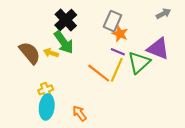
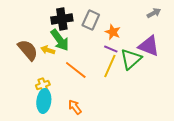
black cross: (66, 20) -> (62, 19), turned 35
gray rectangle: (112, 21) -> (91, 20), moved
orange line: (99, 73) -> (76, 70), moved

